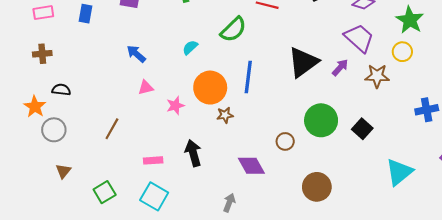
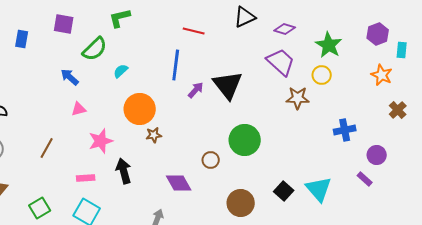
green semicircle: (233, 29) -> (95, 49), moved
black triangle: (303, 62) -> (228, 85), turned -32
purple arrow: (340, 68) -> (196, 90), moved
blue line: (248, 77) -> (176, 65), moved
pink star: (175, 106) -> (101, 141), moved, size x1.4
black square: (362, 129) -> (284, 191), moved
cyan triangle: (399, 172) -> (319, 189), turned -32

